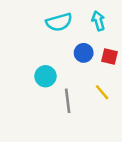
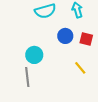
gray line: (68, 101) -> (27, 77), moved

